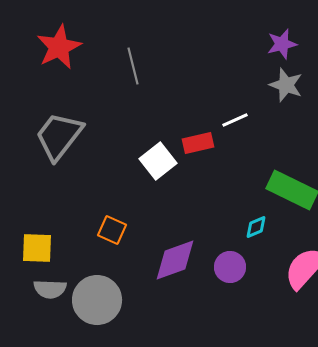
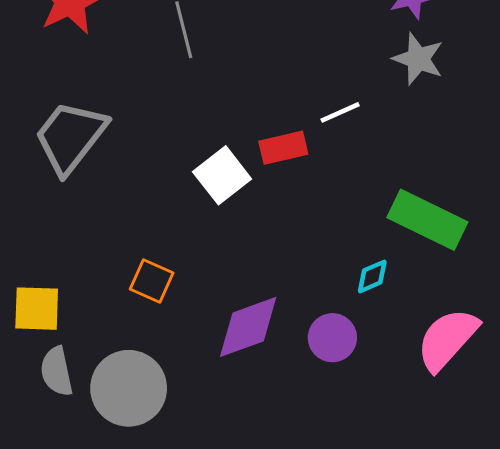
gray semicircle: (50, 289) -> (57, 371), turned 76

